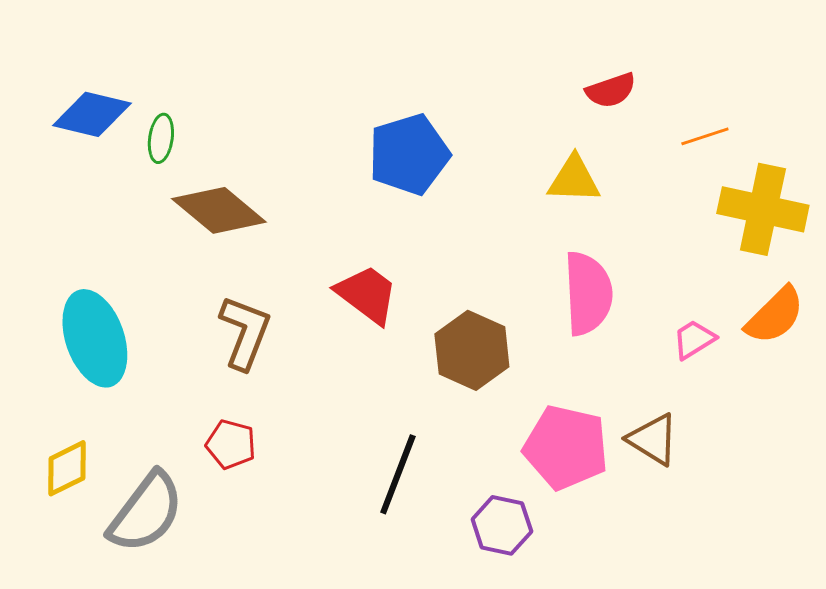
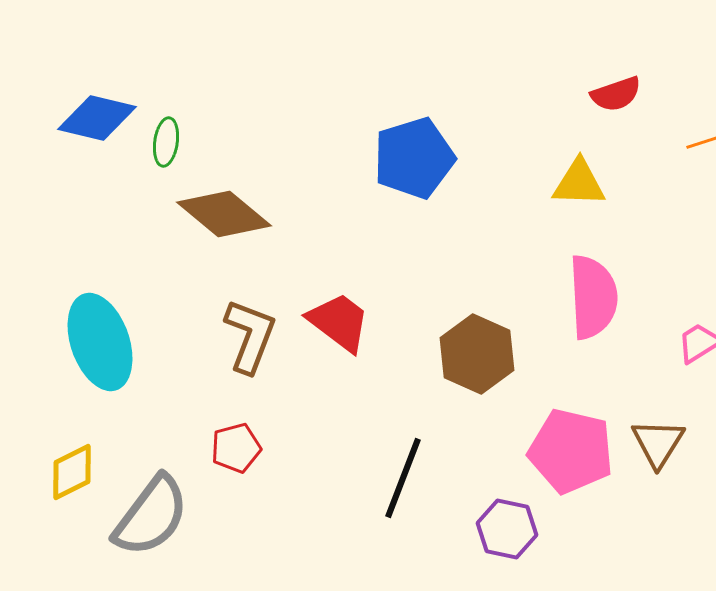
red trapezoid: (367, 294) -> (339, 322), moved
brown triangle: (653, 439) -> (658, 443), turned 30
red pentagon: (231, 444) -> (236, 448), turned -30

